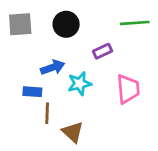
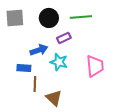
green line: (135, 23) -> (81, 17), moved
purple rectangle: (102, 51) -> (64, 38), moved
cyan star: (80, 84) -> (59, 62), turned 30

